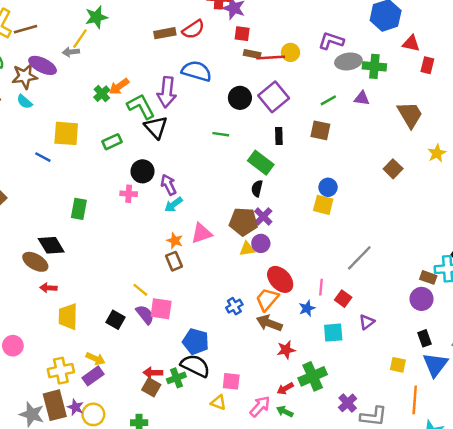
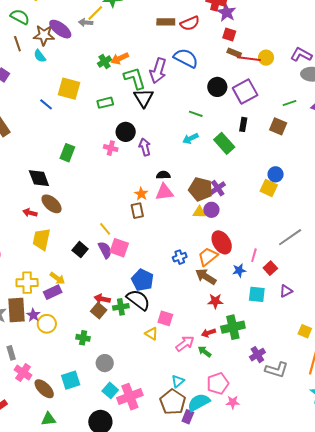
black semicircle: (257, 188) -> (163, 175), moved, turned 64
cyan arrow: (174, 205) -> (190, 139), moved
brown ellipse: (35, 262) -> (52, 204), moved

